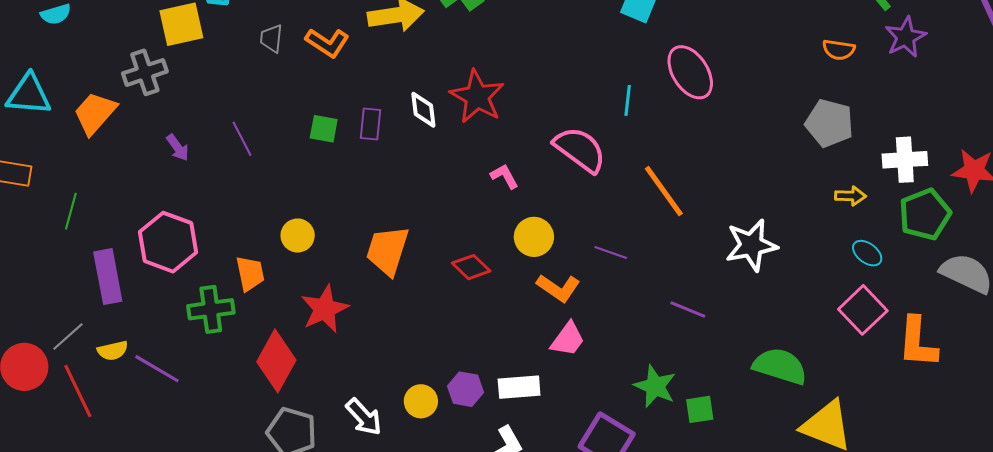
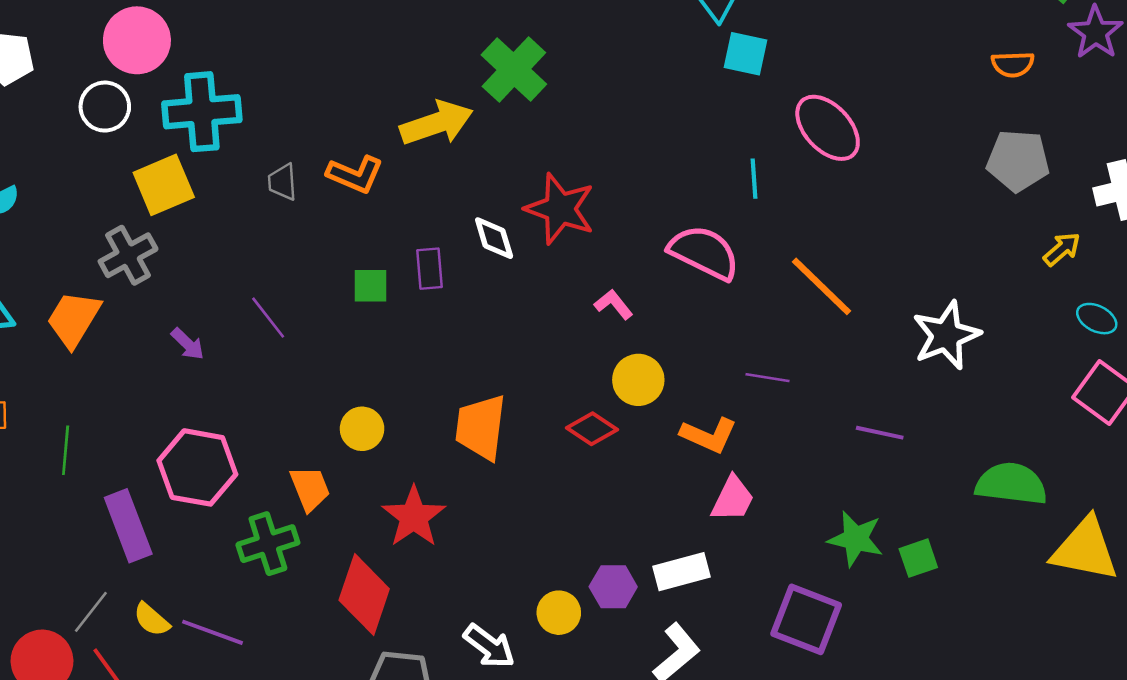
yellow arrow: (850, 196) -> (1062, 249), turned -32
yellow circle: (534, 237) -> (638, 380), moved
yellow semicircle: (113, 351) -> (152, 620), turned 64

